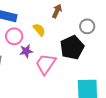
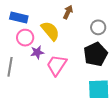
yellow semicircle: (39, 30) -> (50, 31), size x1.5
black pentagon: (72, 47) -> (96, 54), moved

